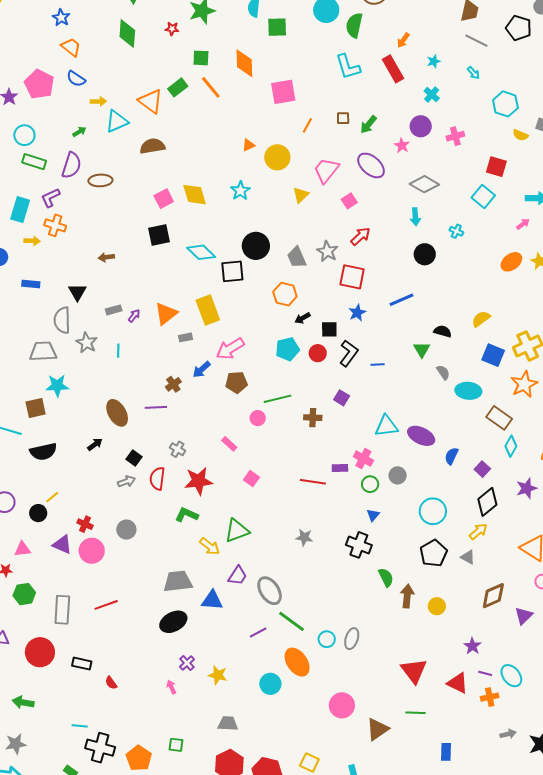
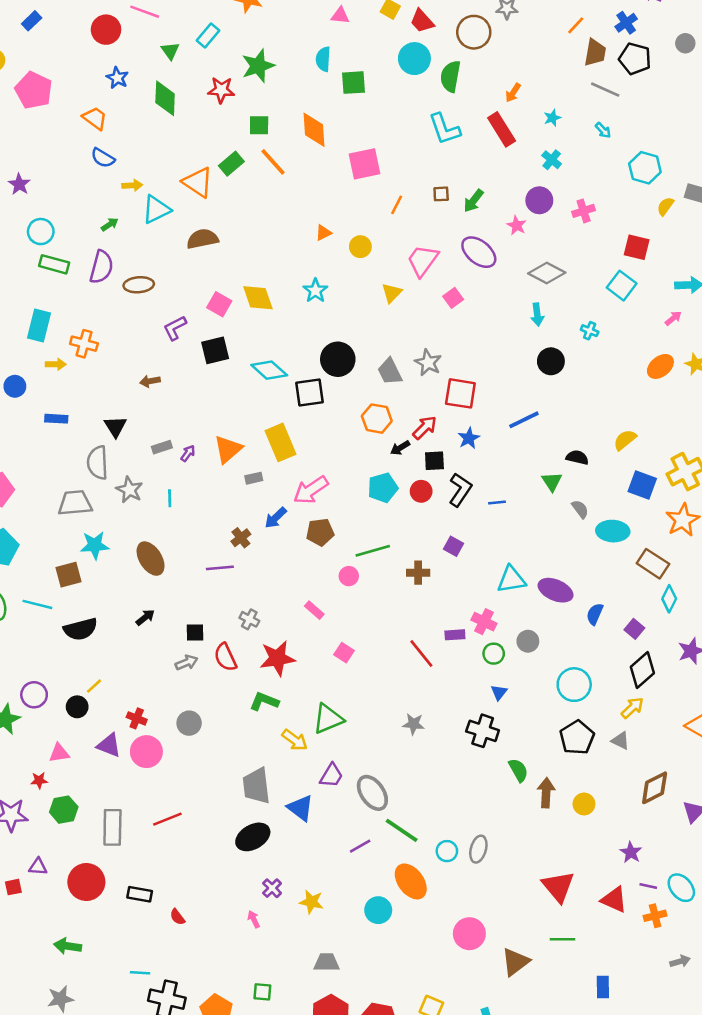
blue star: (61, 18) -> (117, 78), moved
black pentagon: (519, 28) -> (635, 59), moved
red star: (172, 29) -> (221, 90), size x1.5
pink pentagon: (39, 84) -> (34, 90), moved
yellow semicircle: (520, 135) -> (665, 206), turned 105
yellow circle: (277, 157) -> (360, 247), size x0.7
purple L-shape: (50, 198) -> (175, 328), moved
pink square: (164, 199) -> (219, 304), turned -30
red arrow: (360, 236) -> (425, 428), moved
brown ellipse: (117, 413) -> (151, 559), moved
black square: (134, 458) -> (195, 633), turned -35
red semicircle: (157, 479) -> (225, 657), turned -30
red line: (313, 482) -> (421, 653), turned 45
gray trapezoid: (178, 581) -> (256, 786), turned -88
blue triangle: (212, 600) -> (300, 808), turned 35

